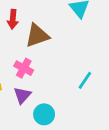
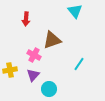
brown triangle: (37, 35) -> (52, 40), moved

